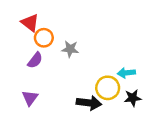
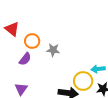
red triangle: (30, 23) -> (12, 29), moved

